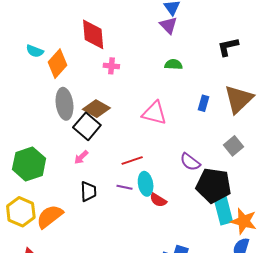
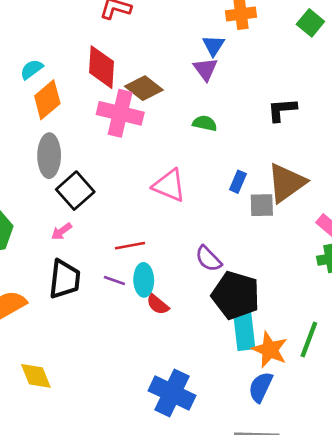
cyan semicircle: (35, 51) -> (32, 69), moved, turned 114
pink cross: (111, 66) -> (120, 113), size x2.0
brown diamond: (96, 109) -> (144, 88), moved
gray square: (234, 146) -> (262, 205), moved, turned 30
black trapezoid: (88, 191) -> (65, 279), size x1.4

